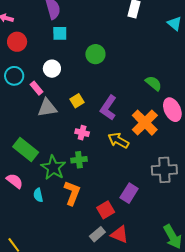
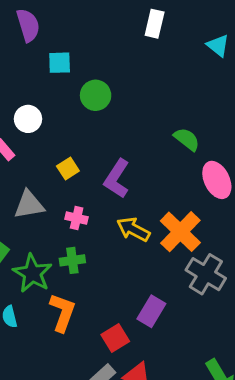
cyan square: (60, 33) -> (60, 63), moved
gray triangle: (47, 108) -> (29, 205), moved
orange cross: (145, 123) -> (180, 232), moved
gray cross: (164, 170) -> (206, 274), turned 35

